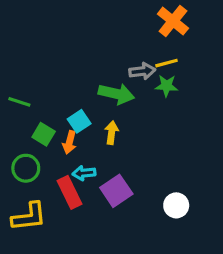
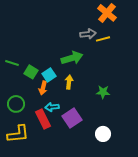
gray arrow: (142, 71) -> (88, 34), moved
green star: (166, 86) -> (103, 92), moved
green arrow: (116, 94) -> (72, 58), turned -30
green square: (44, 134) -> (31, 72), moved
white circle: (176, 205) -> (103, 134), moved

